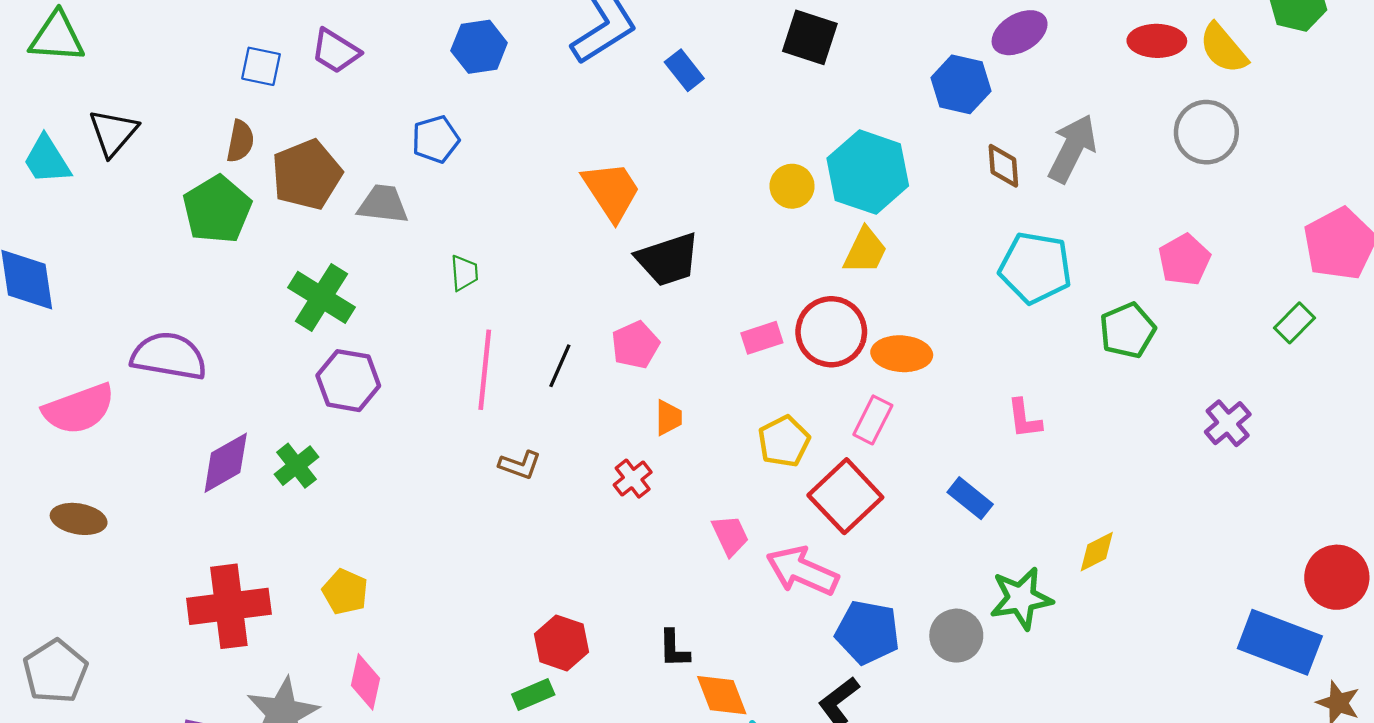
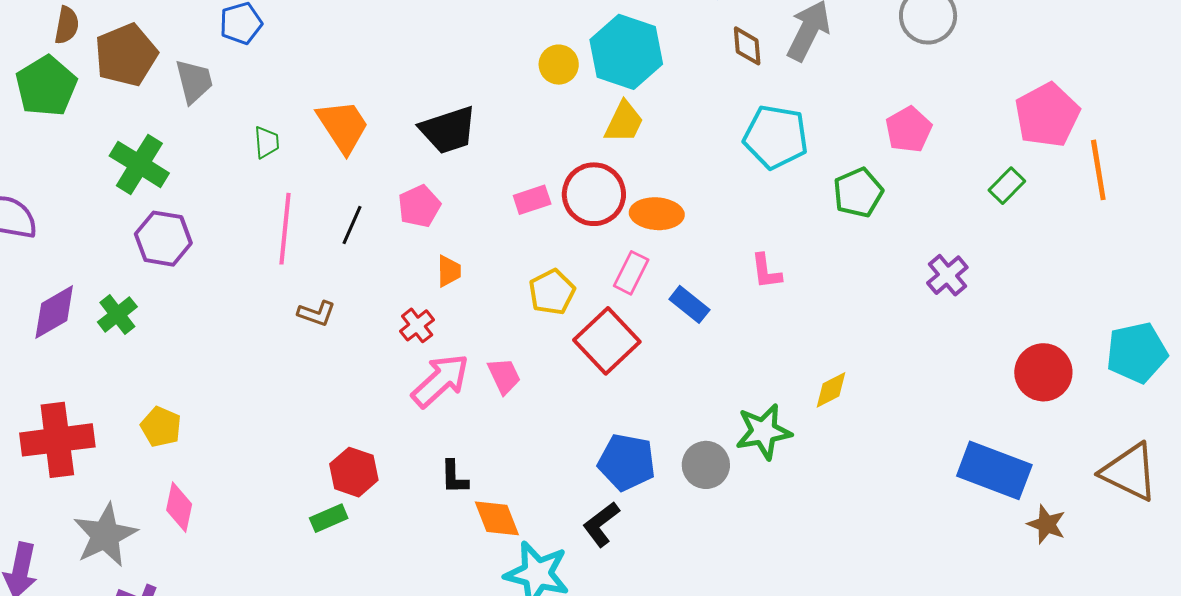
orange trapezoid: (611, 191) -> (343, 126), moved
gray trapezoid: (383, 204) -> (194, 81), turned 69
blue rectangle: (970, 498) -> (689, 304), moved
pink arrow: (802, 571) -> (440, 381), moved, turned 114
red circle: (1337, 577) -> (1043, 372), moved

